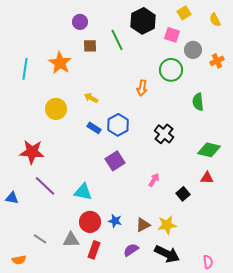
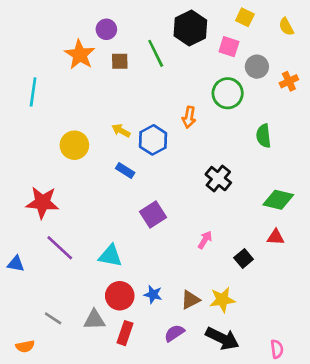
yellow square: (184, 13) -> (245, 17), turned -32
orange star: (60, 63) -> (80, 55), moved
blue hexagon: (118, 125) -> (153, 140), moved

